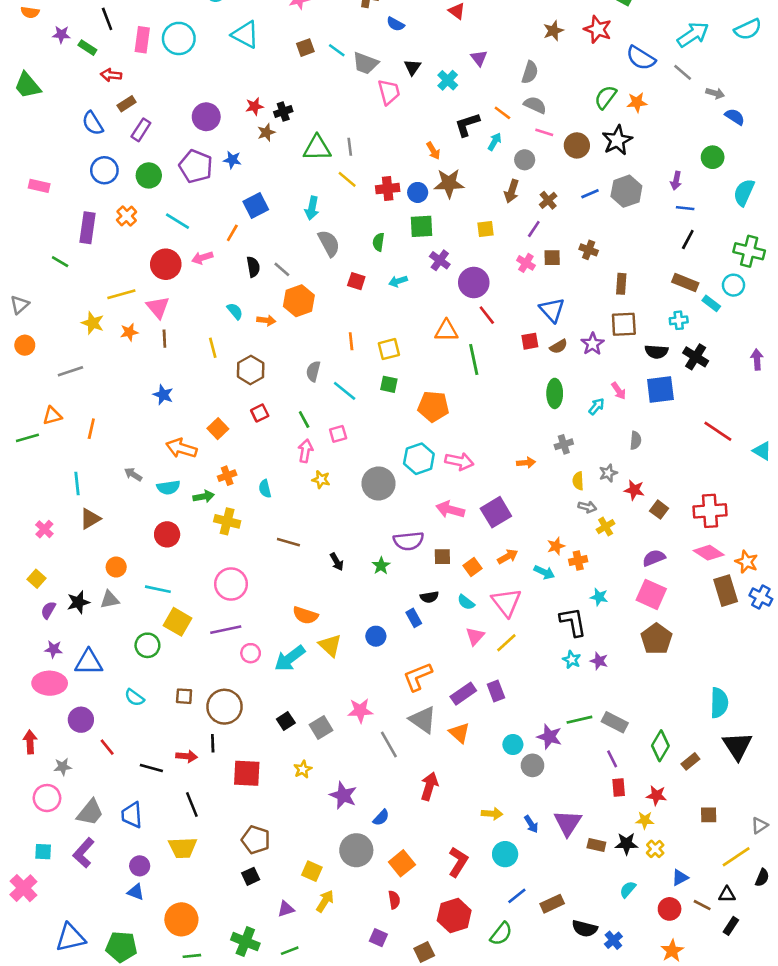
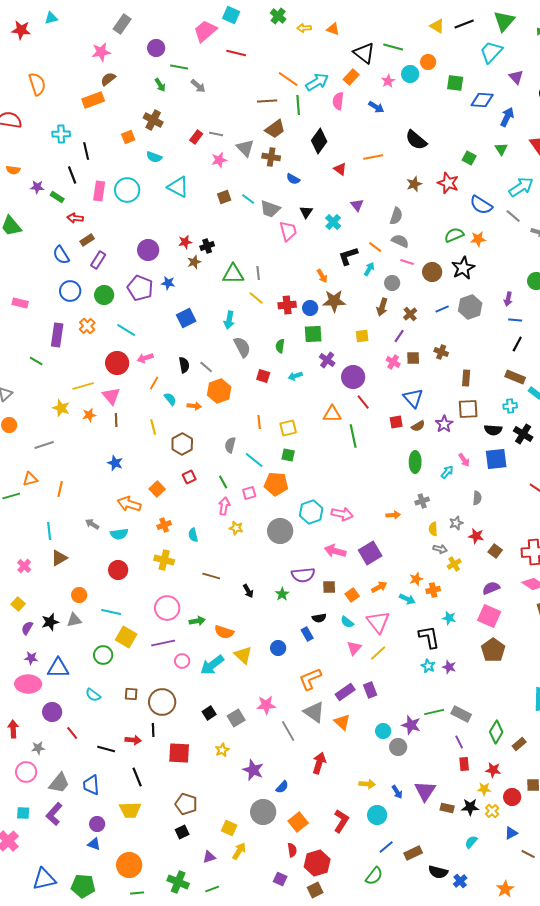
green semicircle: (606, 97) -> (454, 235), turned 30
orange line: (232, 233) -> (154, 383), moved
orange pentagon: (433, 406) -> (276, 484), moved
green arrow: (204, 497) -> (197, 621), moved
red circle: (670, 909) -> (512, 797), moved
red hexagon: (454, 915) -> (317, 863), moved

